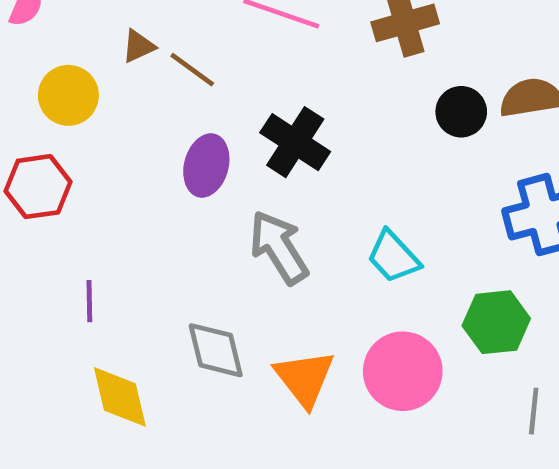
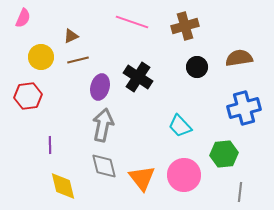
brown line: (192, 70) -> (78, 60), moved, turned -50
black circle: (461, 112) -> (197, 67), moved
gray arrow: (279, 247) -> (103, 125), moved, turned 44

